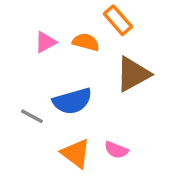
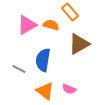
pink triangle: (45, 42) -> (27, 25), size x1.5
blue semicircle: (72, 101) -> (43, 60), turned 115

